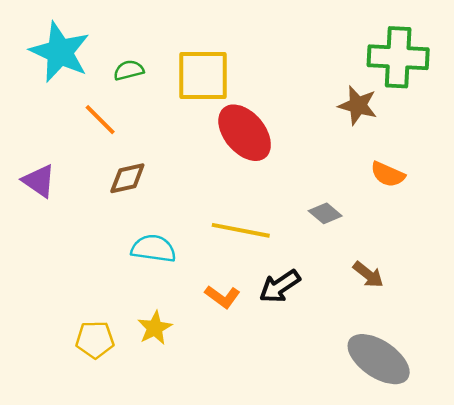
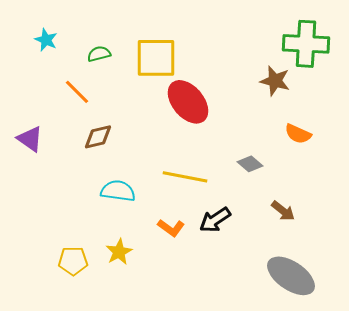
cyan star: (60, 52) -> (46, 40), size x0.5

